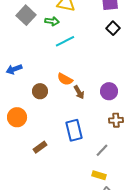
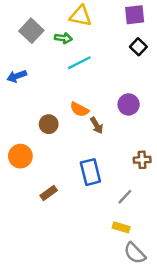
blue arrow: (14, 69) -> (17, 76), moved
purple circle: (109, 91) -> (129, 104), moved

